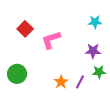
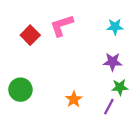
pink L-shape: (51, 40) -> (62, 25), moved
purple line: (80, 82) -> (109, 107), moved

